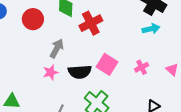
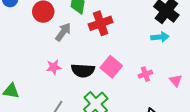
gray arrow: (57, 48) -> (63, 32), moved

